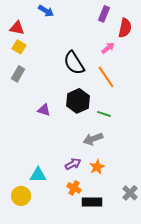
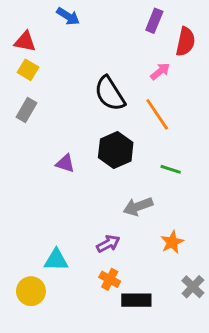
green line: (104, 114) -> (171, 169), moved
orange star: (97, 167) -> (172, 242), moved

